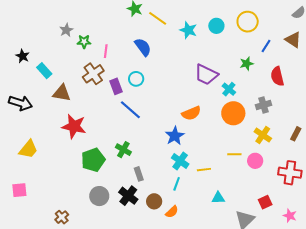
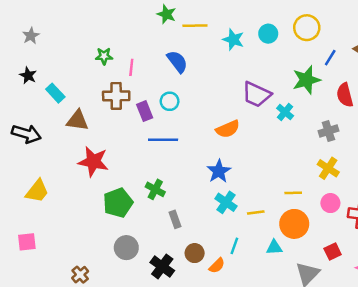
yellow line: (158, 18) -> (195, 26), turned -36
gray star: (66, 30) -> (31, 36), moved
green star: (247, 64) -> (306, 80), size x1.6
brown cross: (93, 74) -> (116, 96), turned 35
blue line: (130, 110) -> (163, 140), turned -40
orange semicircle: (191, 113) -> (228, 129), moved
orange circle: (233, 113) -> (294, 224), moved
pink circle: (255, 161) -> (330, 203), moved
cyan line: (177, 184) -> (234, 246), moved
black cross: (128, 196) -> (162, 266), moved

